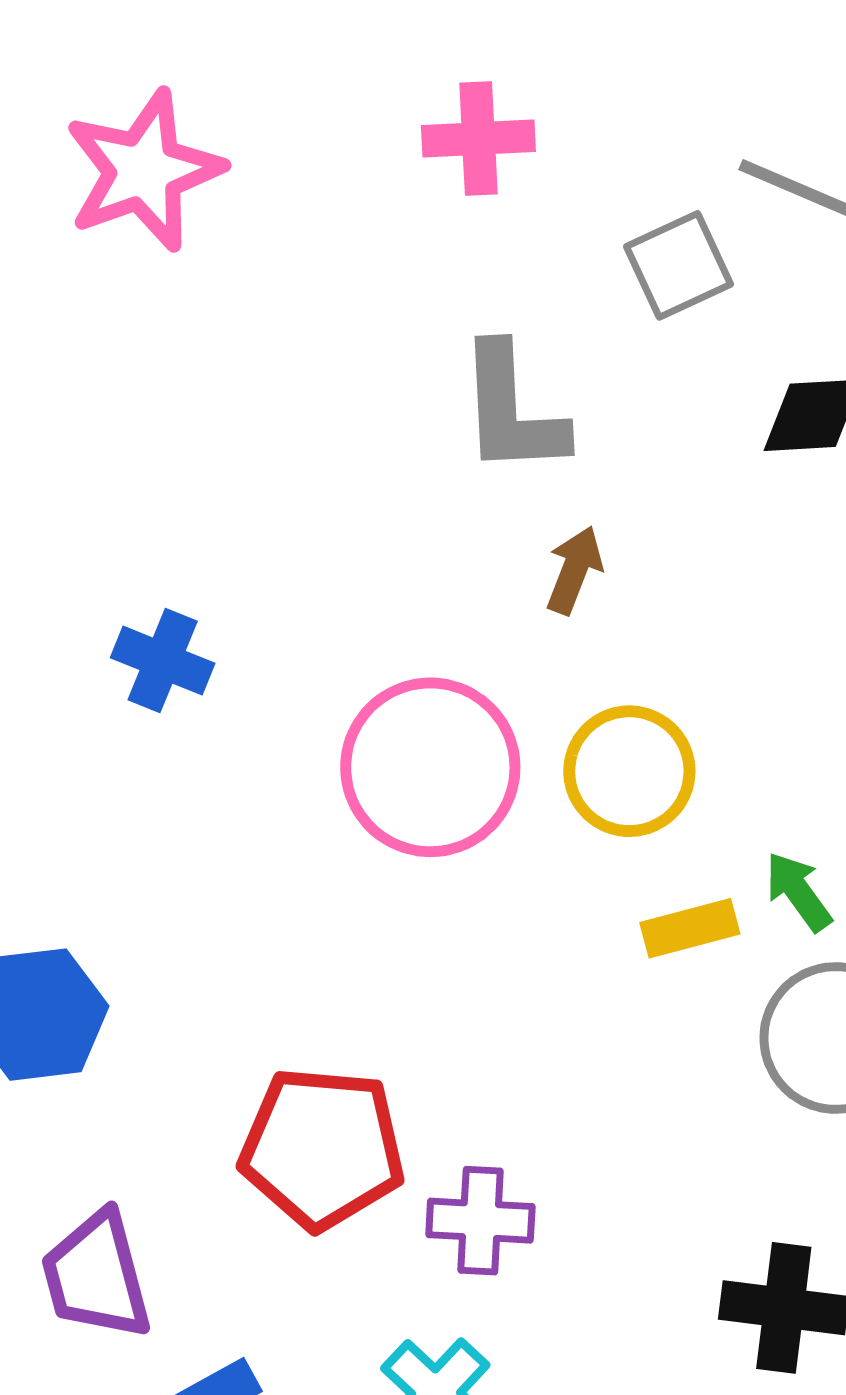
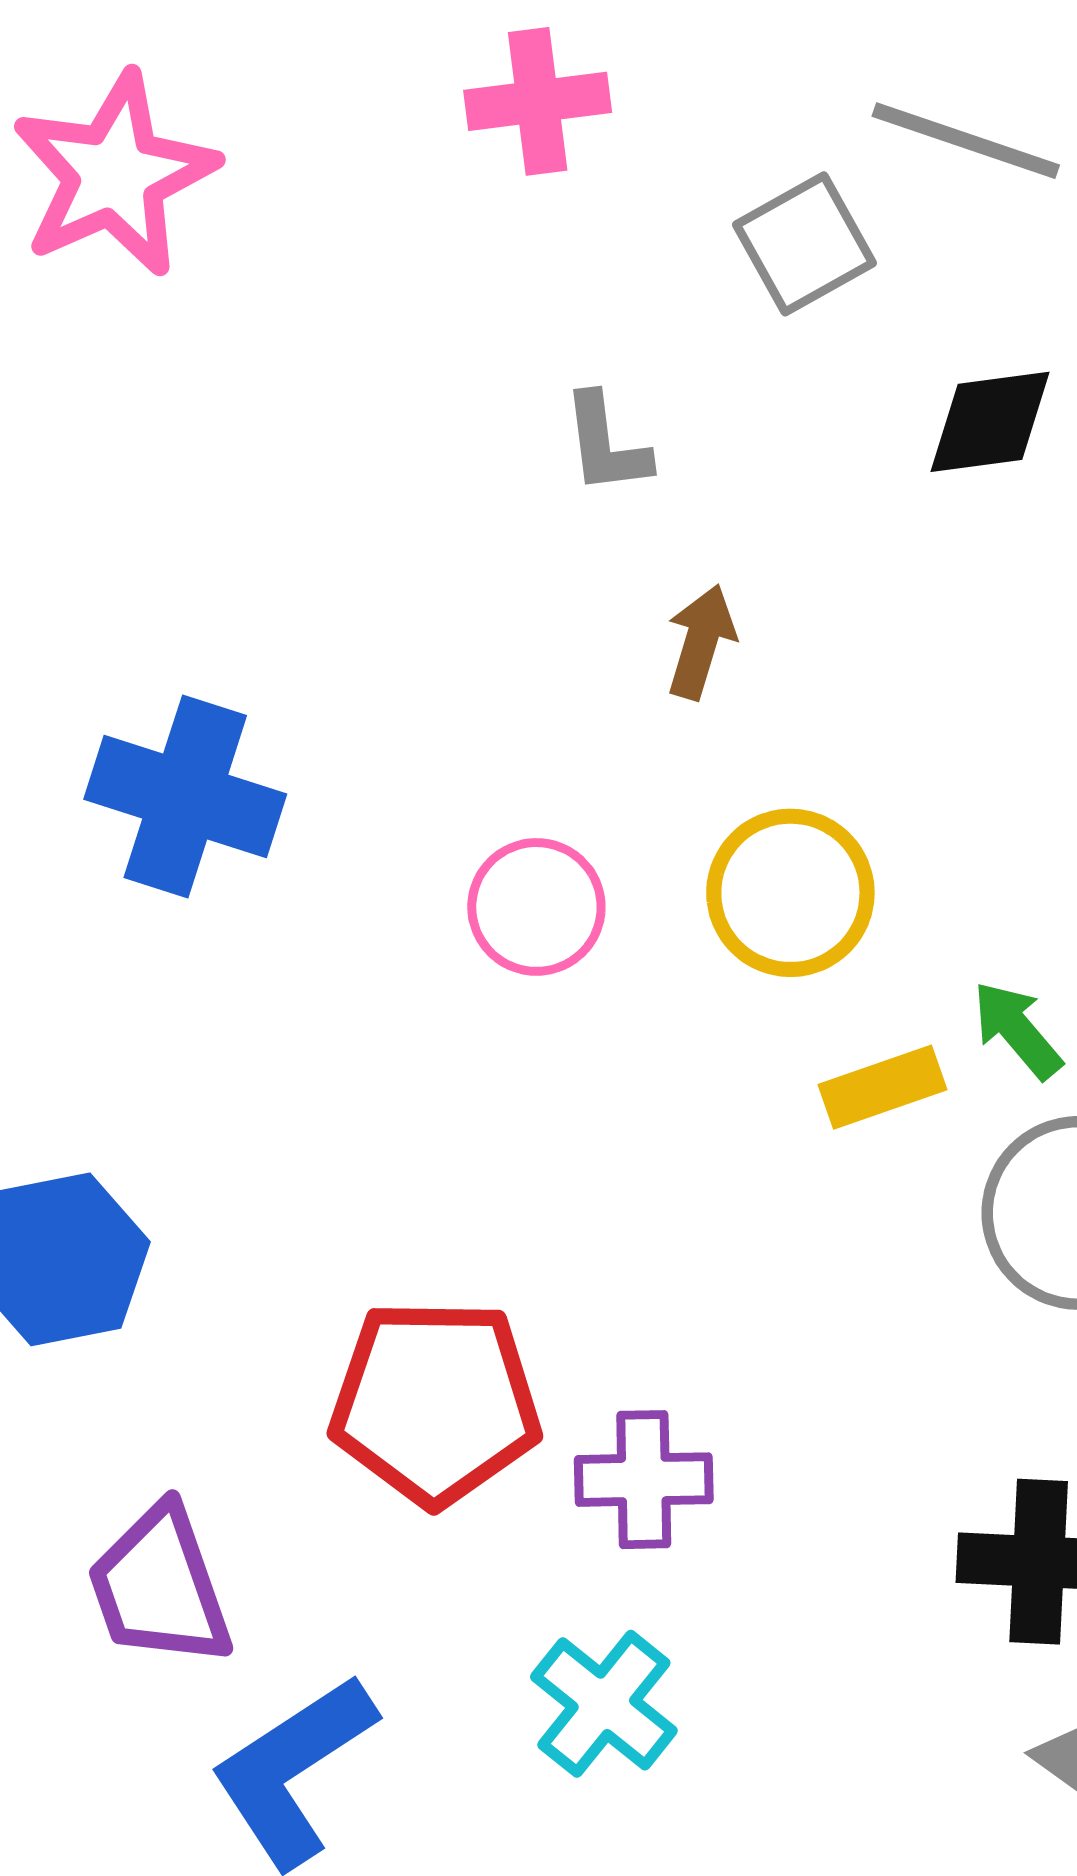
gray L-shape: (512, 410) -> (606, 444), size x0.6
blue cross: (163, 661) -> (185, 797), size x1.5
pink circle: (430, 767) -> (536, 907), size x0.6

